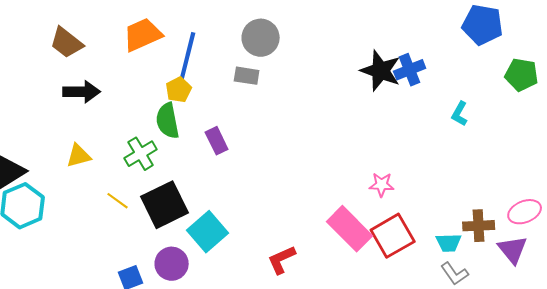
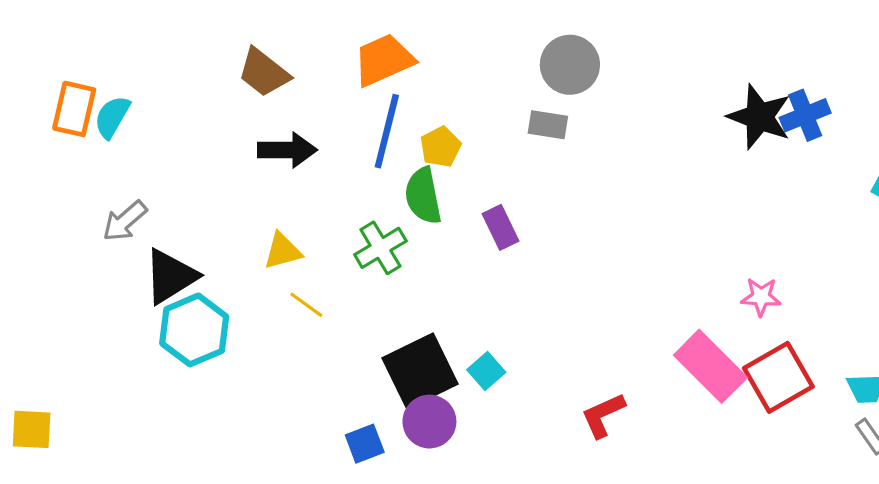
blue line: (188, 56) -> (387, 131), moved
yellow line: (118, 201) -> (306, 305), moved
black square: (165, 205) -> (420, 371), moved
cyan square: (208, 232) -> (486, 371), size x0.6

